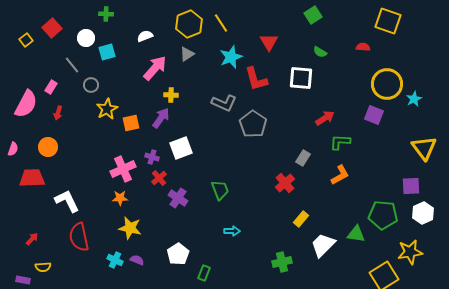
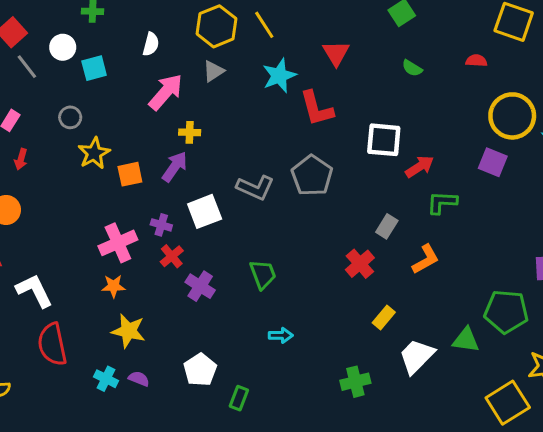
white semicircle: (145, 36) -> (151, 44), turned 126
gray line: (72, 65) -> (27, 67), moved
white square: (301, 78) -> (384, 140), moved
gray L-shape: (224, 103) -> (255, 188), moved
orange L-shape: (340, 175) -> (426, 259), moved

